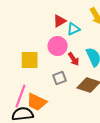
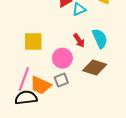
pink circle: (58, 46) -> (62, 58), moved
gray square: (60, 78) -> (61, 80), moved

